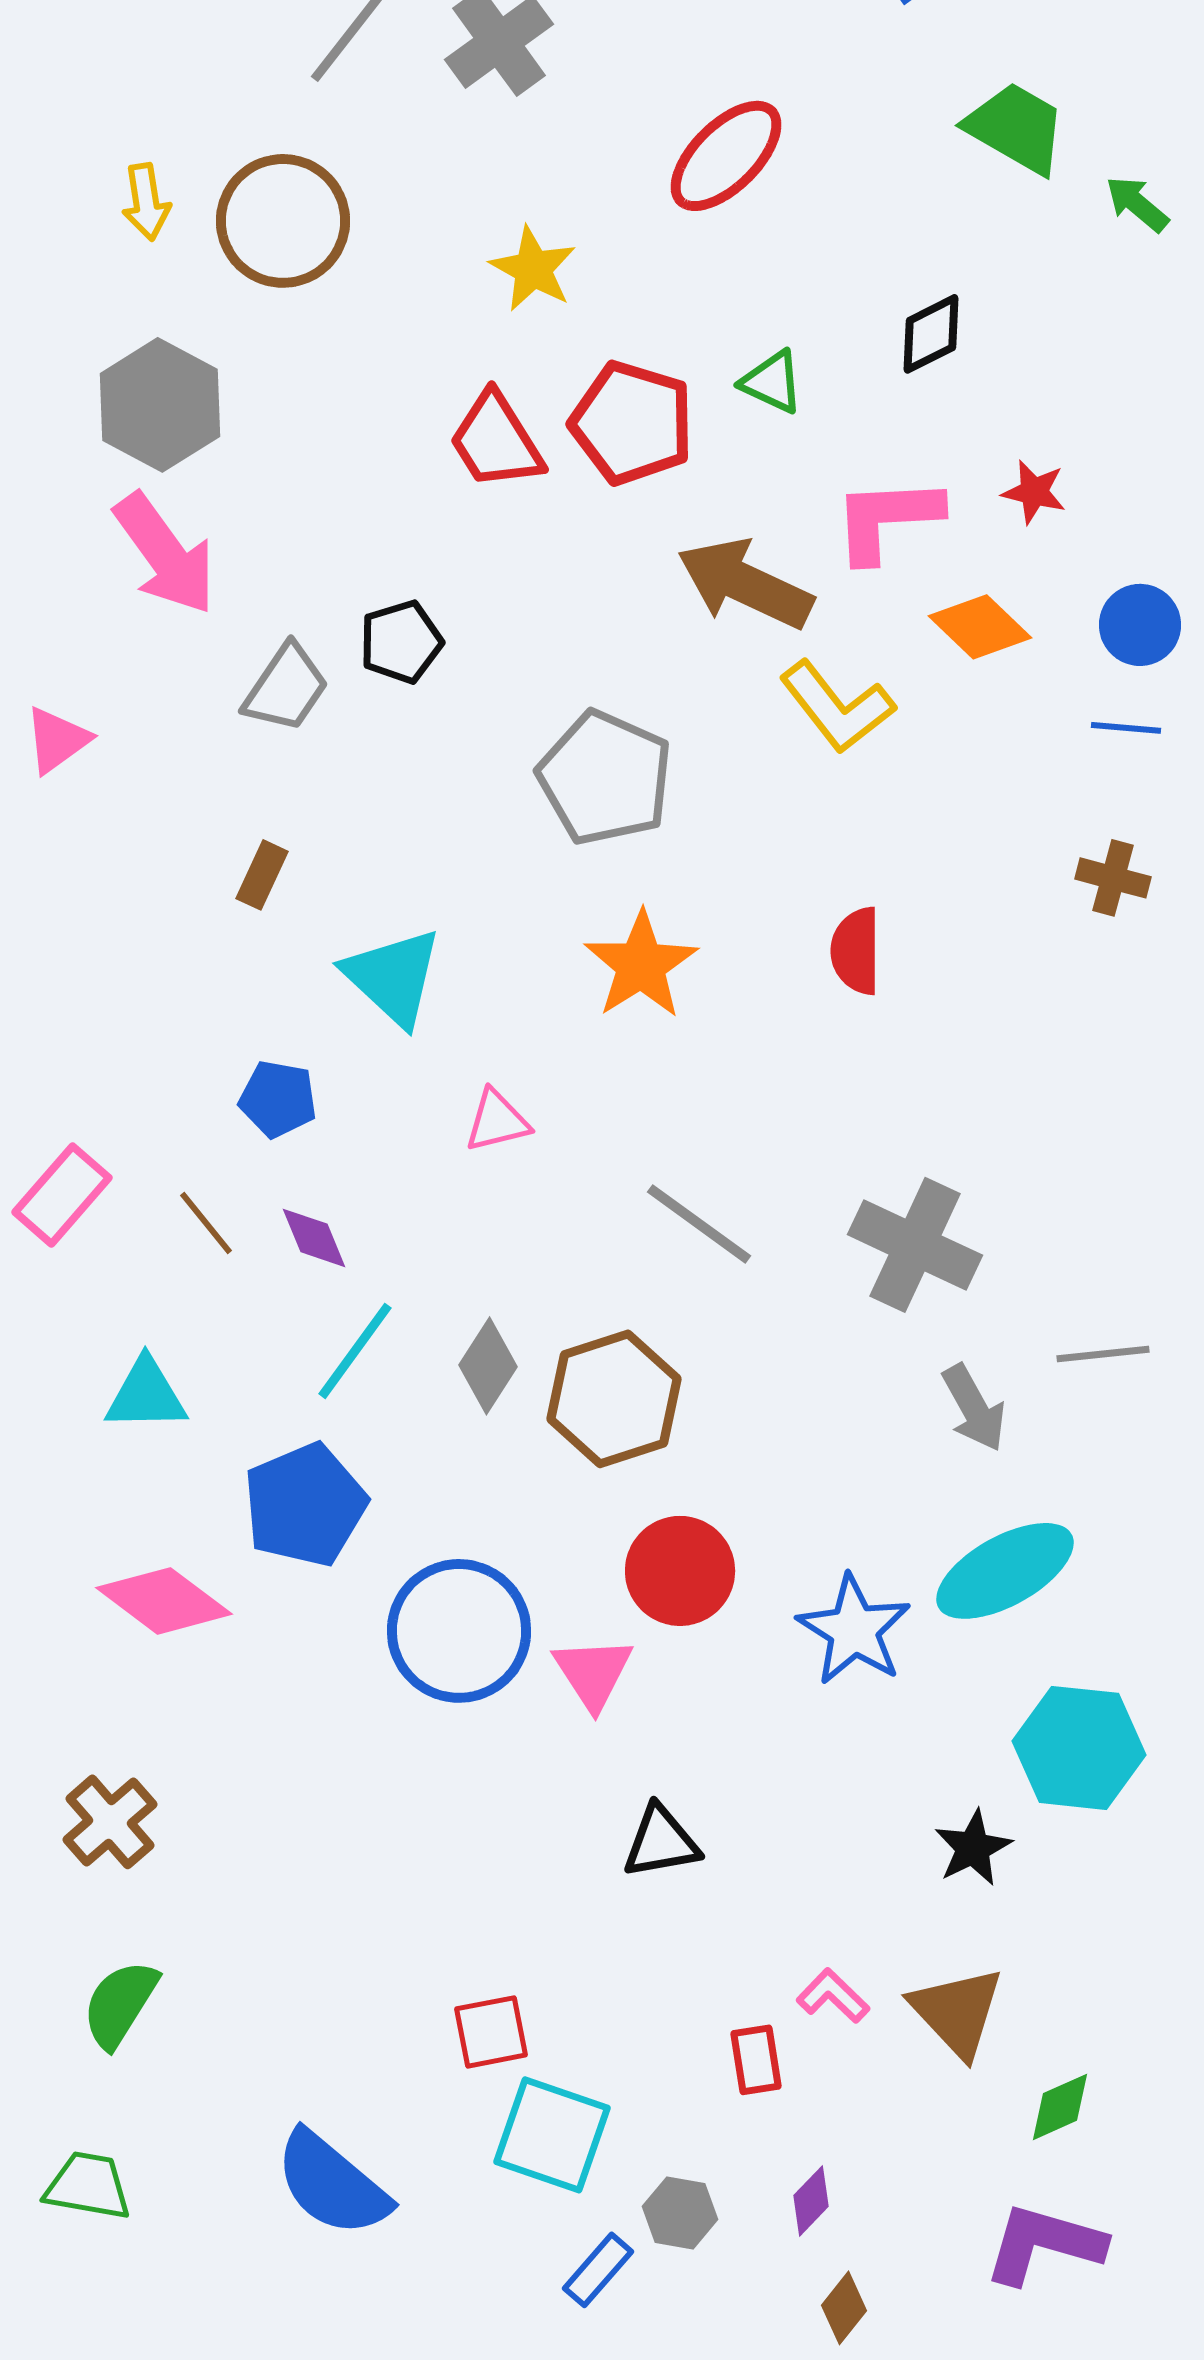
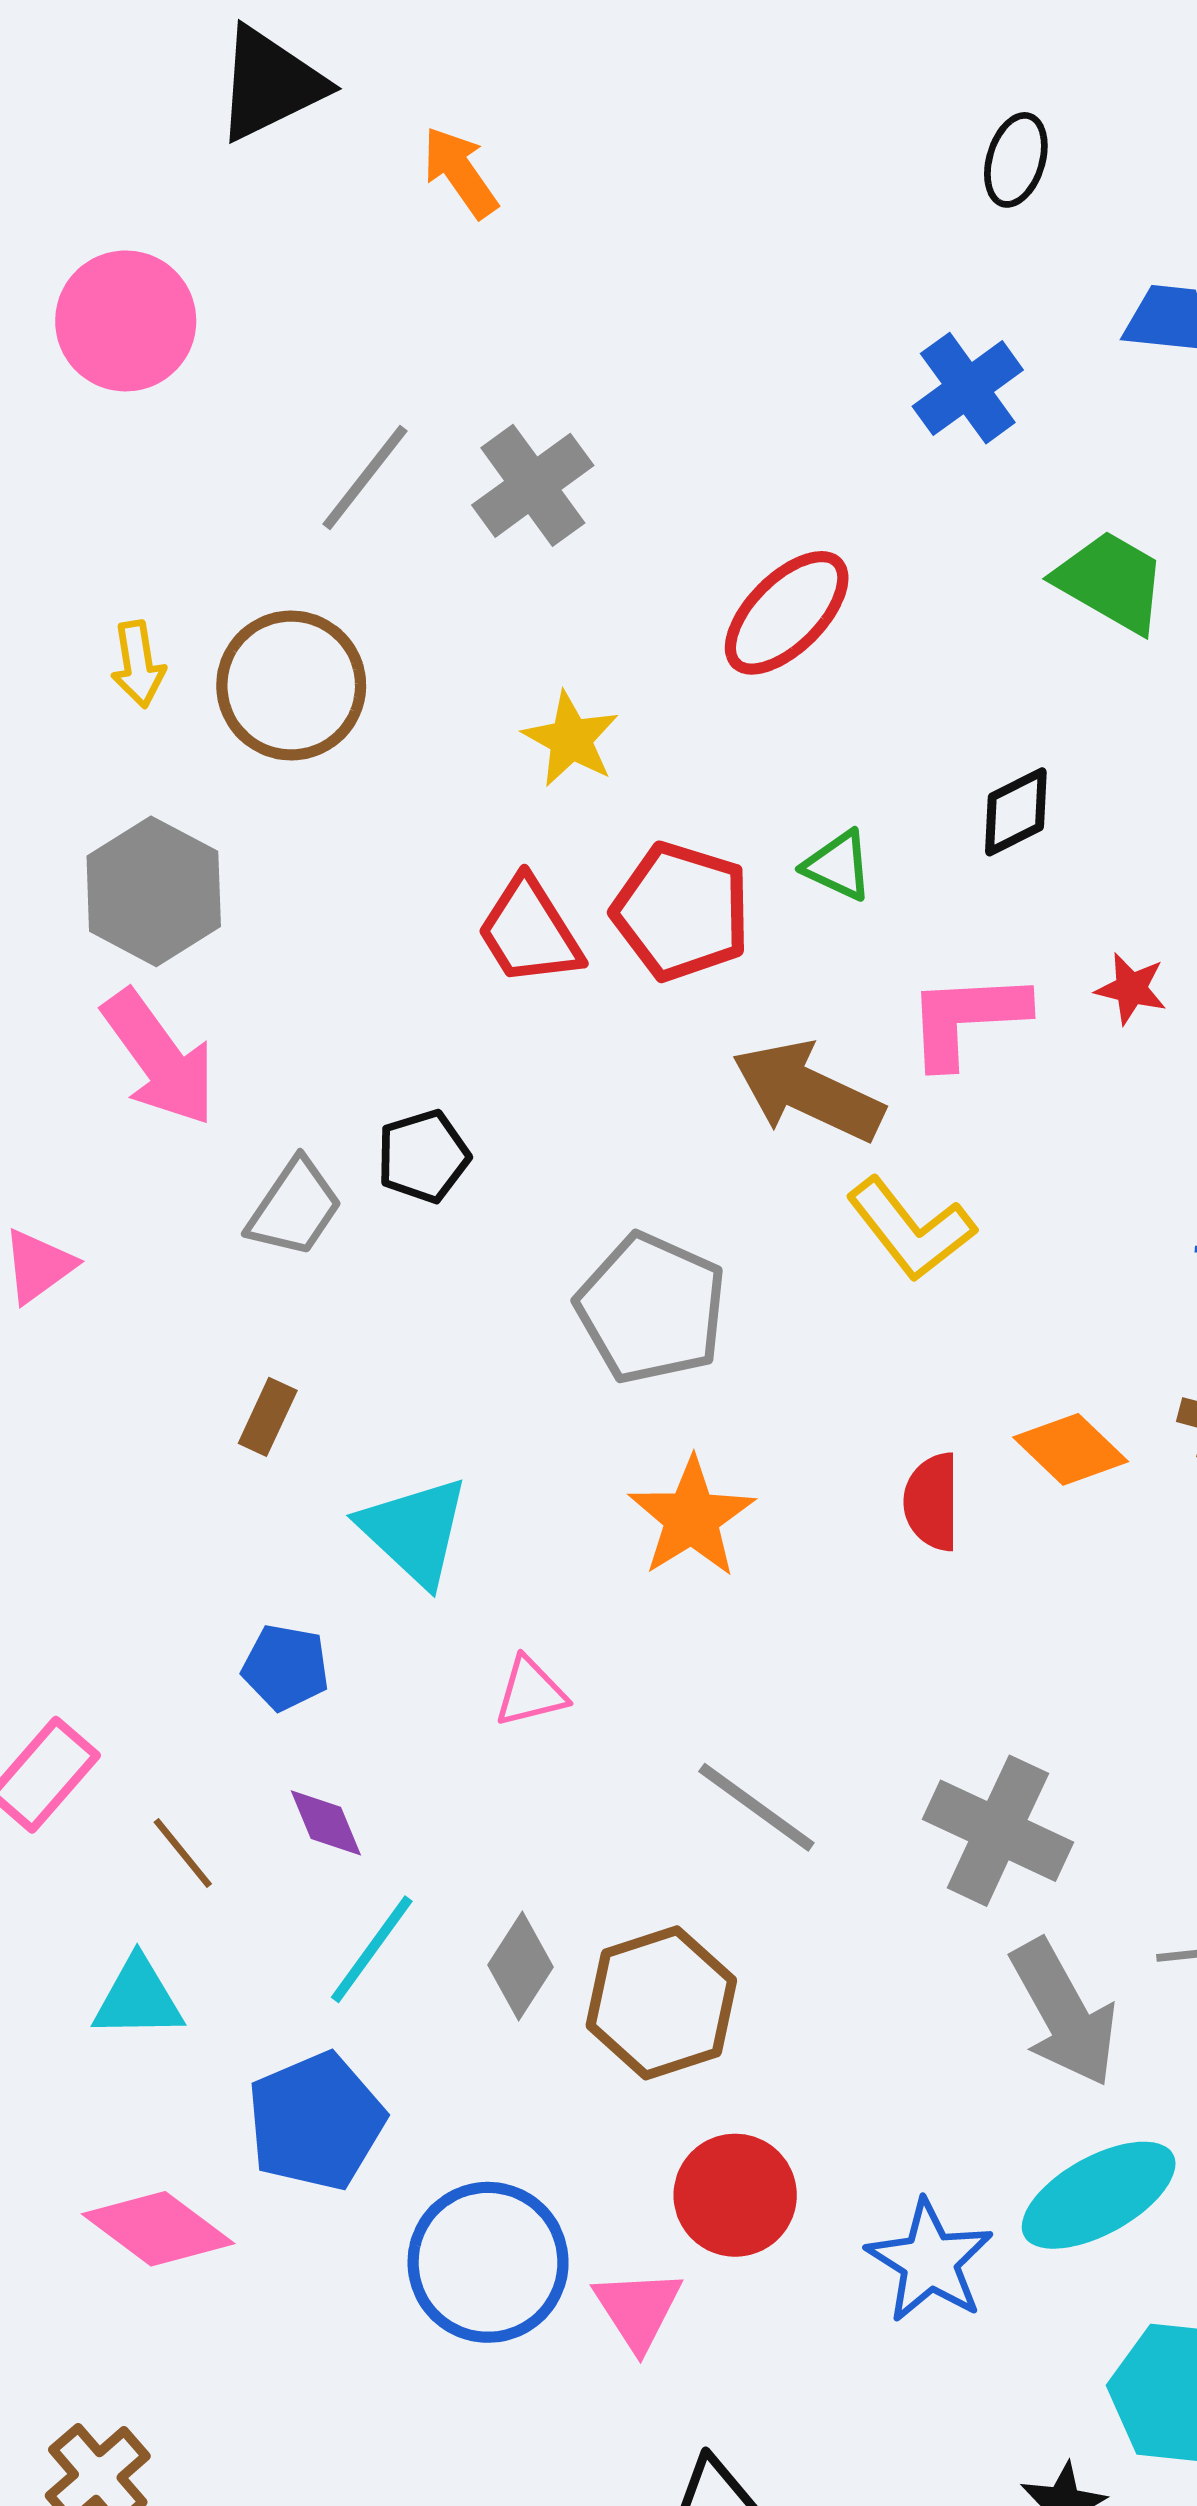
orange diamond: (980, 627) -> (1071, 1449), moved
brown line: (206, 1223) -> (183, 1853), moved
gray arrow: (974, 1408) -> (1064, 2013), size x1.5

